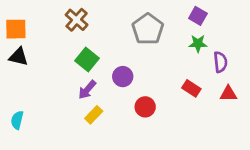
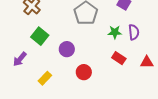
green star: (198, 44) -> (115, 32), moved
purple semicircle: (220, 62) -> (134, 32), moved
purple arrow: (87, 90) -> (20, 59), moved

